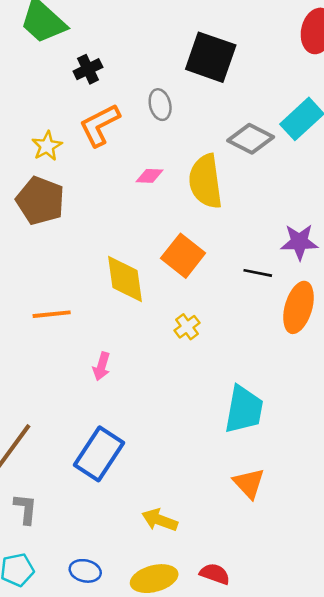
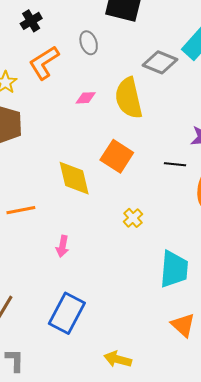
yellow cross: (187, 327) -> (133, 218), moved

